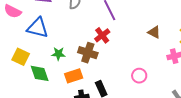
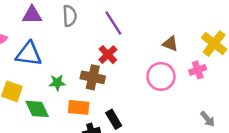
orange rectangle: (74, 76) -> (79, 107), turned 30
pink circle: (139, 76) -> (161, 76), moved, size x1.5

